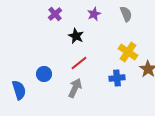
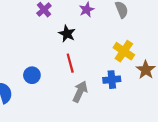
red line: (79, 63) -> (70, 63), turned -66
gray arrow: (75, 88) -> (80, 92), moved

